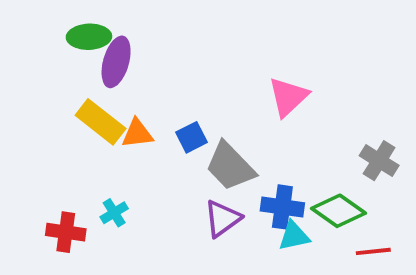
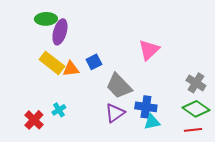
blue square: (191, 137) -> (94, 62), moved
green diamond: (338, 211) -> (196, 109), moved
red cross: (66, 232) -> (34, 120), turned 36

